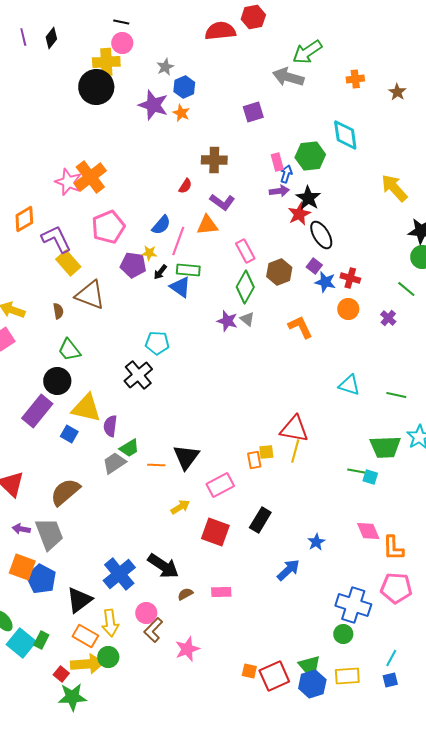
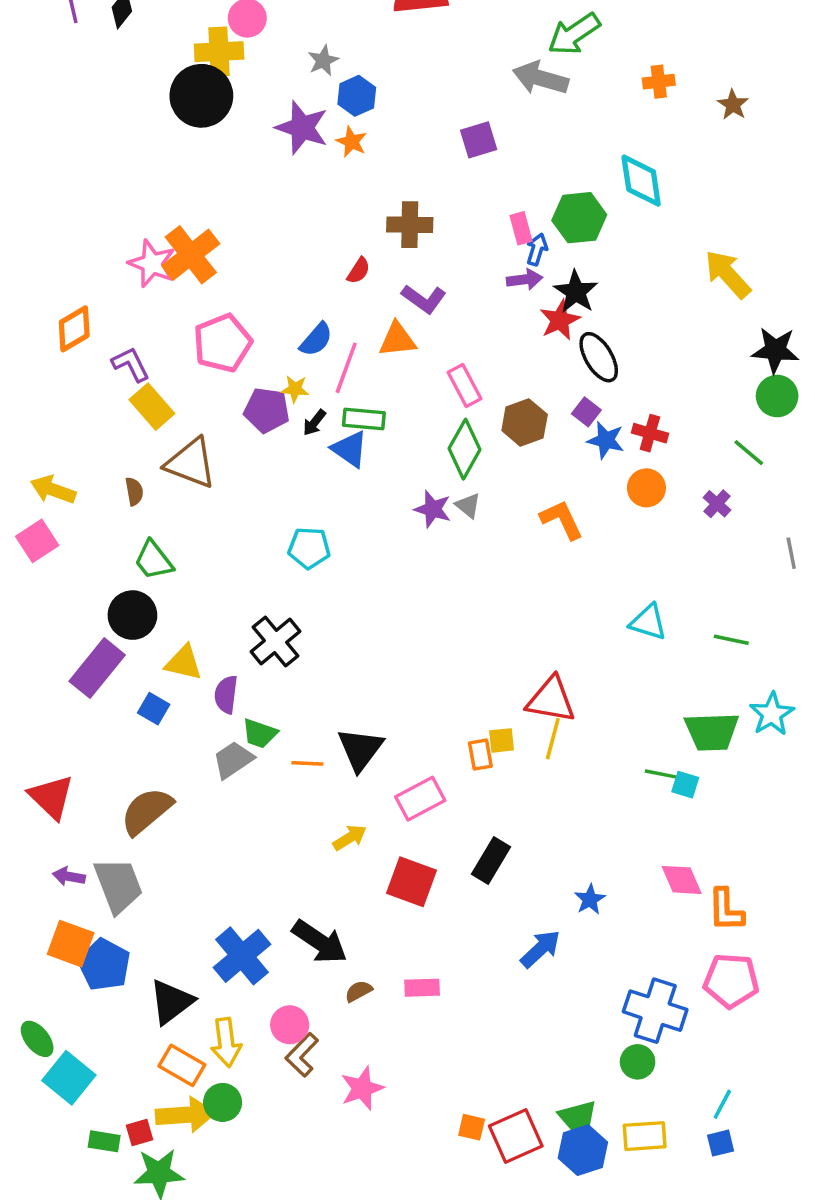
purple L-shape: (56, 239) -> (131, 364), size x0.7
black cross: (138, 375) -> (276, 642), moved
yellow triangle: (86, 408) -> (184, 663), size x0.7
green trapezoid: (129, 448) -> (260, 733), turned 50
green rectangle: (41, 640) -> (104, 1141), moved, turned 72
red square: (61, 674) -> (140, 1132), turned 35

